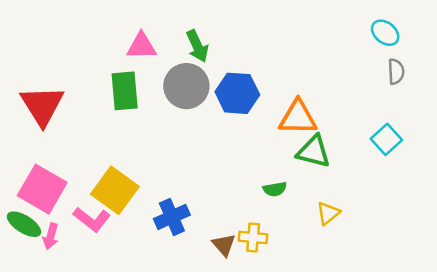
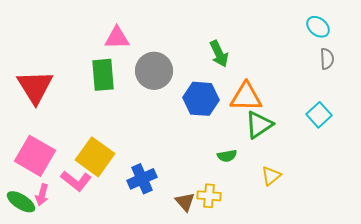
green arrow: (197, 46) -> (219, 54), moved
blue hexagon: (237, 93) -> (201, 99), moved
green triangle: (314, 151) -> (259, 125), turned -48
green ellipse: (24, 224) -> (21, 202), moved

